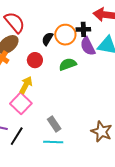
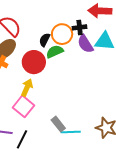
red circle: (35, 60) -> (34, 62), size x1.5
green semicircle: (68, 64) -> (55, 52), moved
cyan line: (53, 142) -> (71, 132), moved

